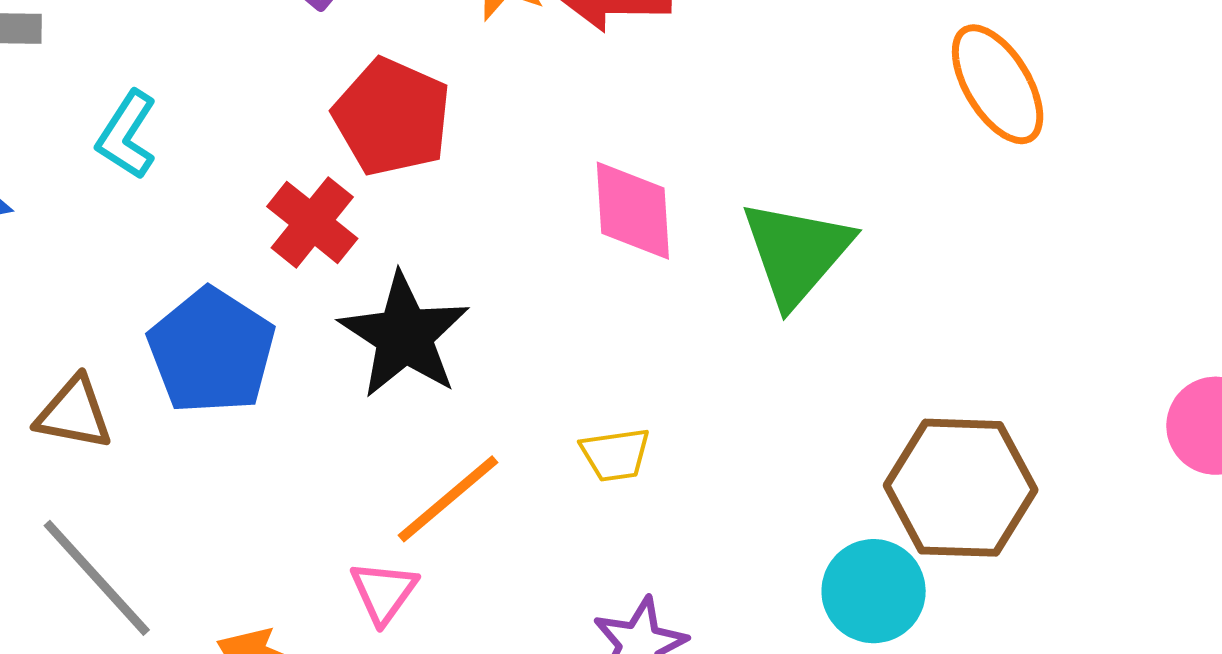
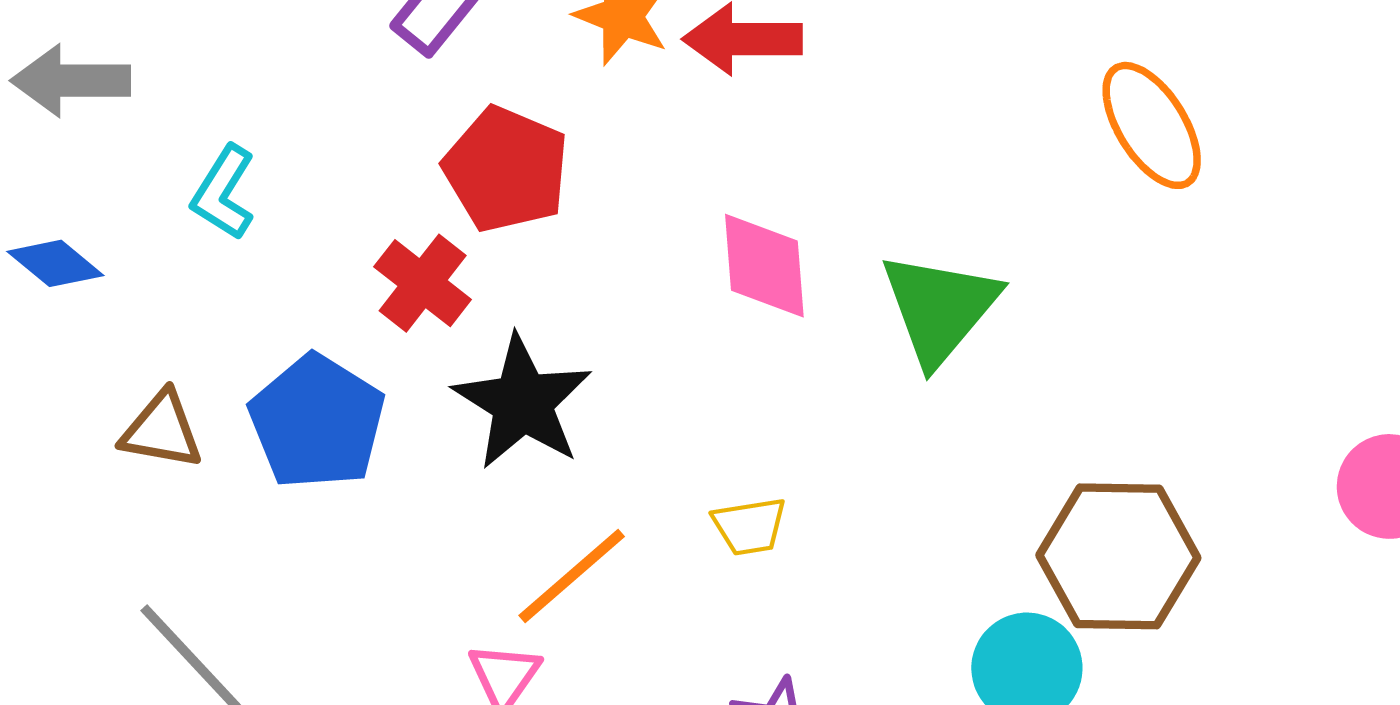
brown triangle: (74, 413) -> (162, 430), moved

